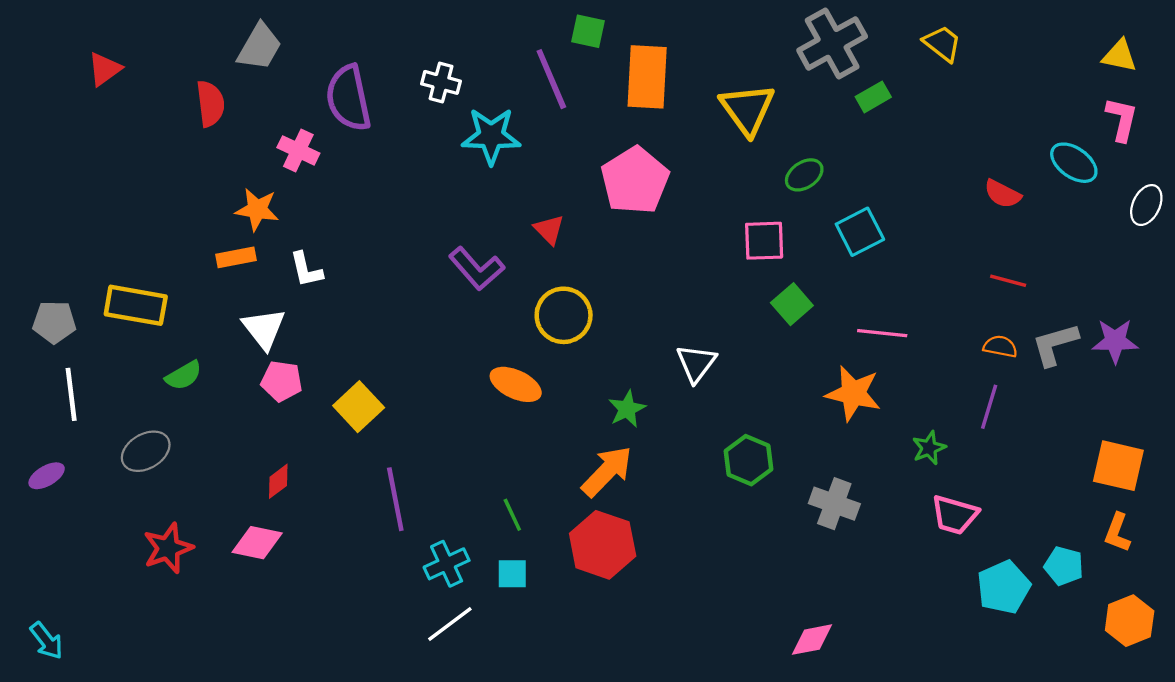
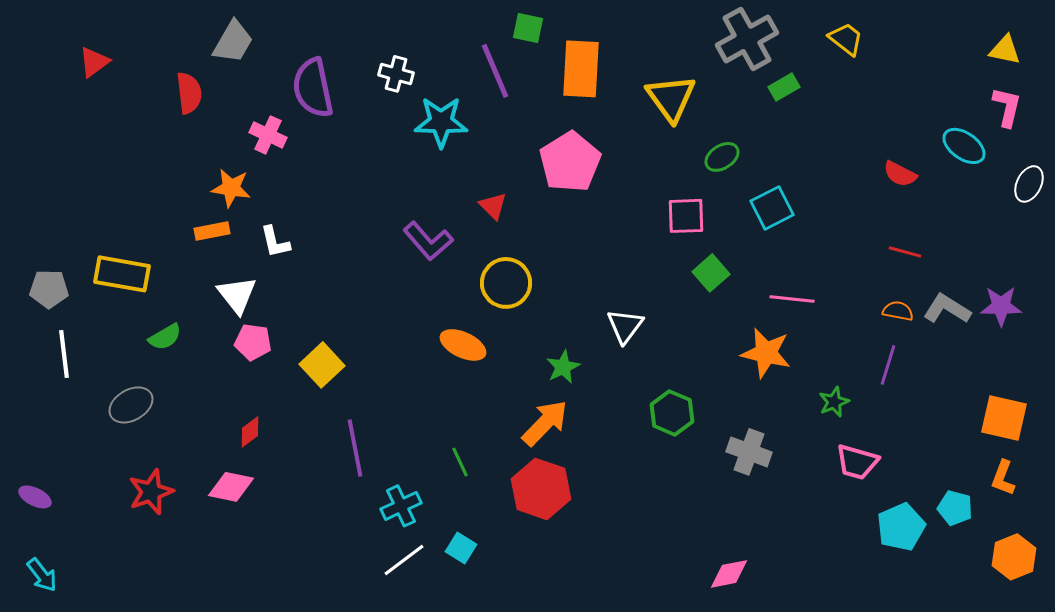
gray L-shape: (1055, 344) -> (947, 309), turned 48
purple ellipse: (47, 476) -> (35, 497), moved, turned 56
cyan square: (512, 574) -> (461, 548), moved, turned 32

